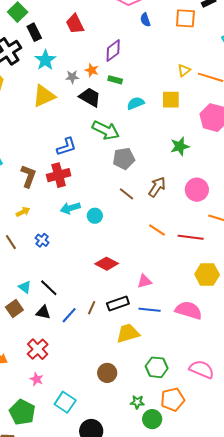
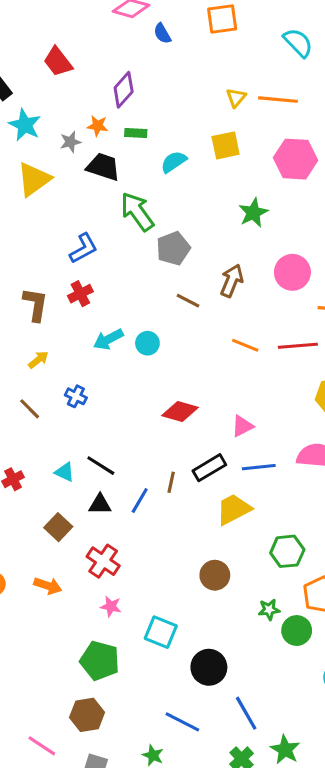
green arrow: (106, 130) -> (137, 212), turned -140
red cross: (59, 175) -> (80, 294), size x0.7
brown square: (14, 308) -> (58, 527), moved

